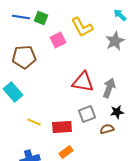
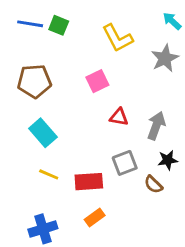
pink square: (58, 40) -> (97, 81), moved
red triangle: (83, 82) -> (119, 117), size x0.6
cyan rectangle: (13, 92) -> (43, 133), moved
brown semicircle: (107, 129) -> (153, 184), turned -120

